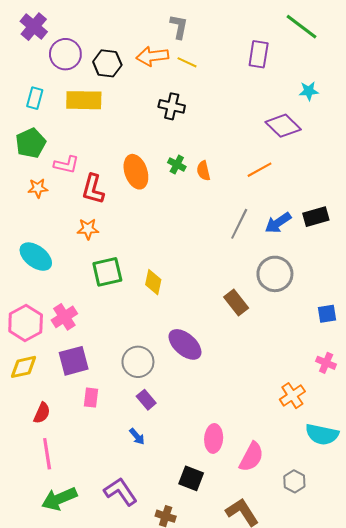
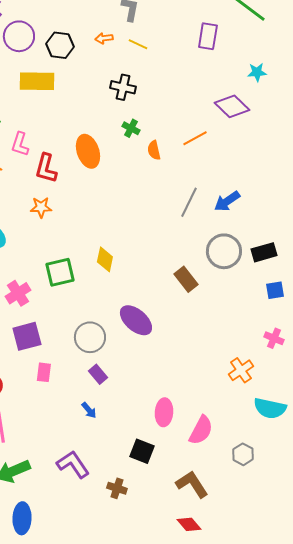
orange arrow: (152, 56) -> (104, 38), size x0.6
pink L-shape: (66, 165) -> (20, 144), turned 95
green cross: (177, 165) -> (131, 128), moved
orange line: (260, 170) -> (195, 138), moved
black rectangle: (316, 217) -> (264, 252), moved
green square: (107, 272) -> (60, 272), moved

